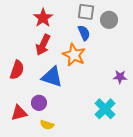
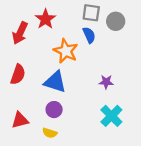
red arrow: (43, 45) -> (20, 33), moved
orange star: (74, 55) -> (66, 51), moved
purple star: (120, 77) -> (106, 82), moved
purple circle: (39, 103) -> (54, 110), moved

